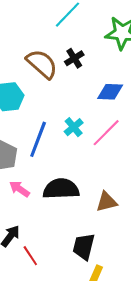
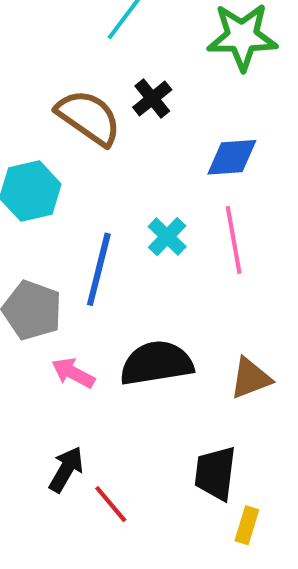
pink line: (106, 133) -> (234, 240), turned -48

